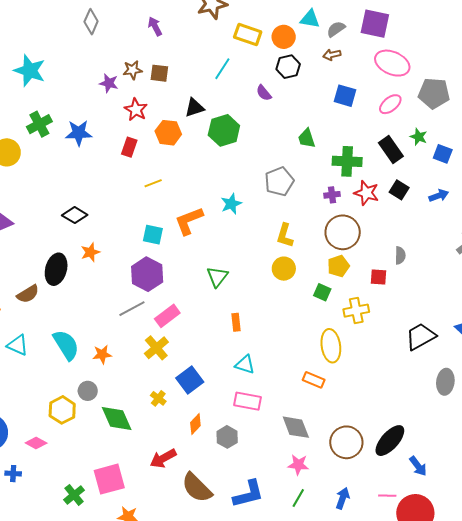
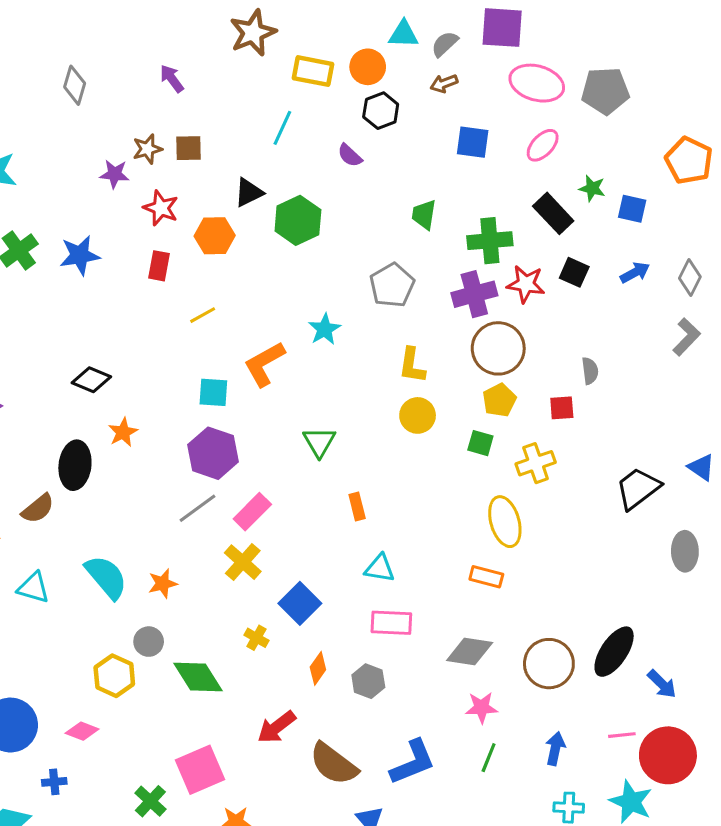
gray pentagon: (434, 93) -> (605, 91), moved
green trapezoid: (307, 138) -> (424, 215), turned 35
purple cross: (332, 195) -> (474, 294), size x1.8
gray diamond: (296, 427) -> (470, 652), turned -52

